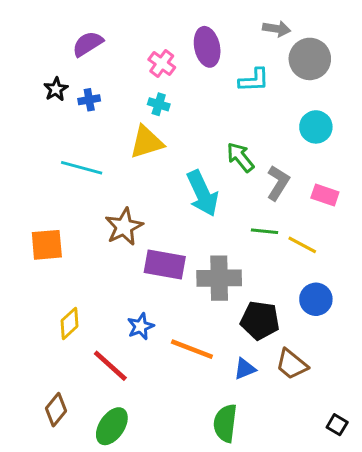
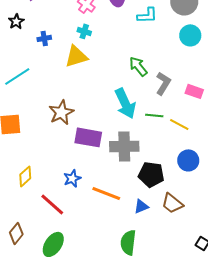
blue cross: (89, 100) -> (44, 38), moved
cyan circle: (316, 127) -> (190, 35), moved
cyan line: (82, 168) -> (17, 76), moved, turned -48
cyan arrow: (203, 193) -> (125, 103), moved

